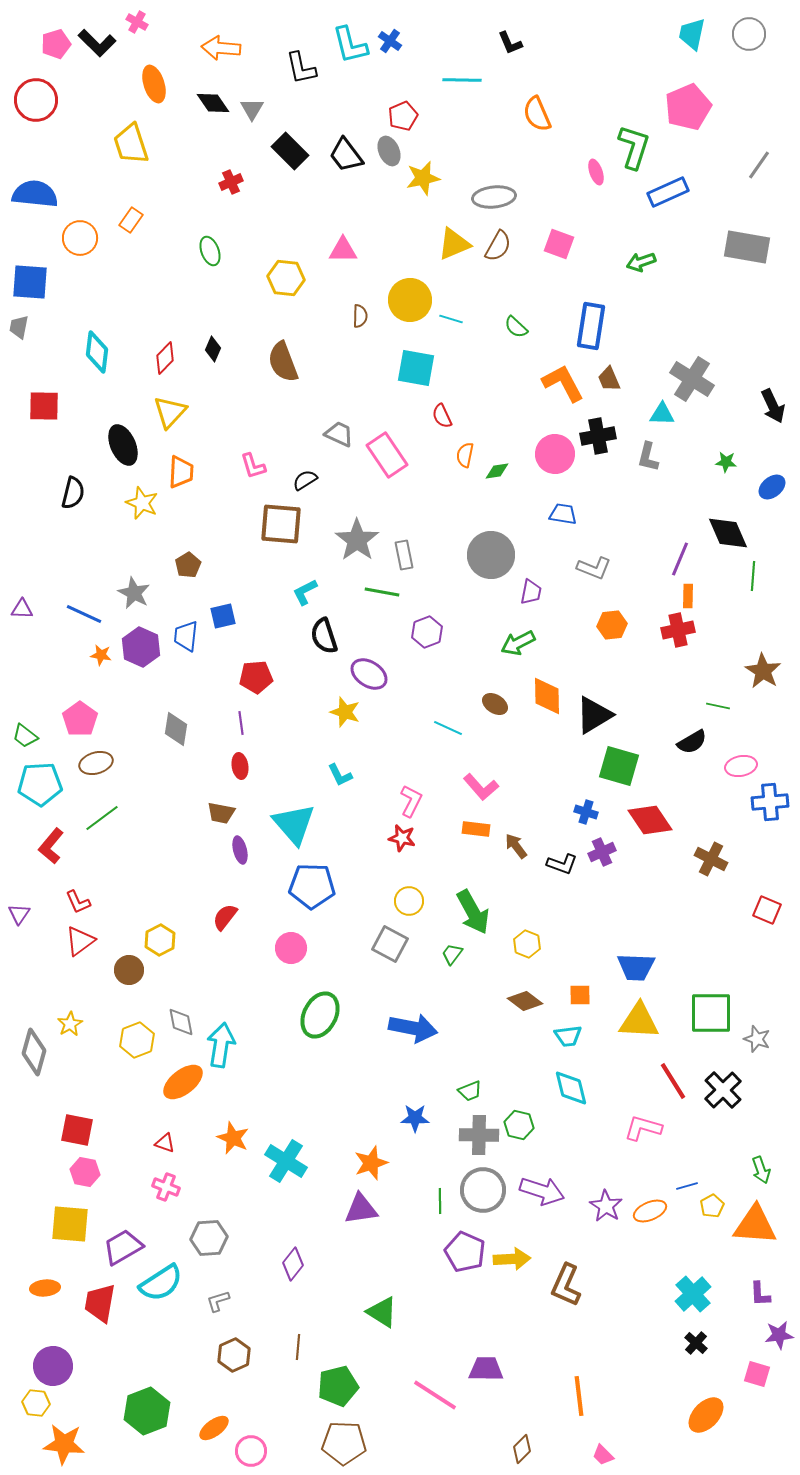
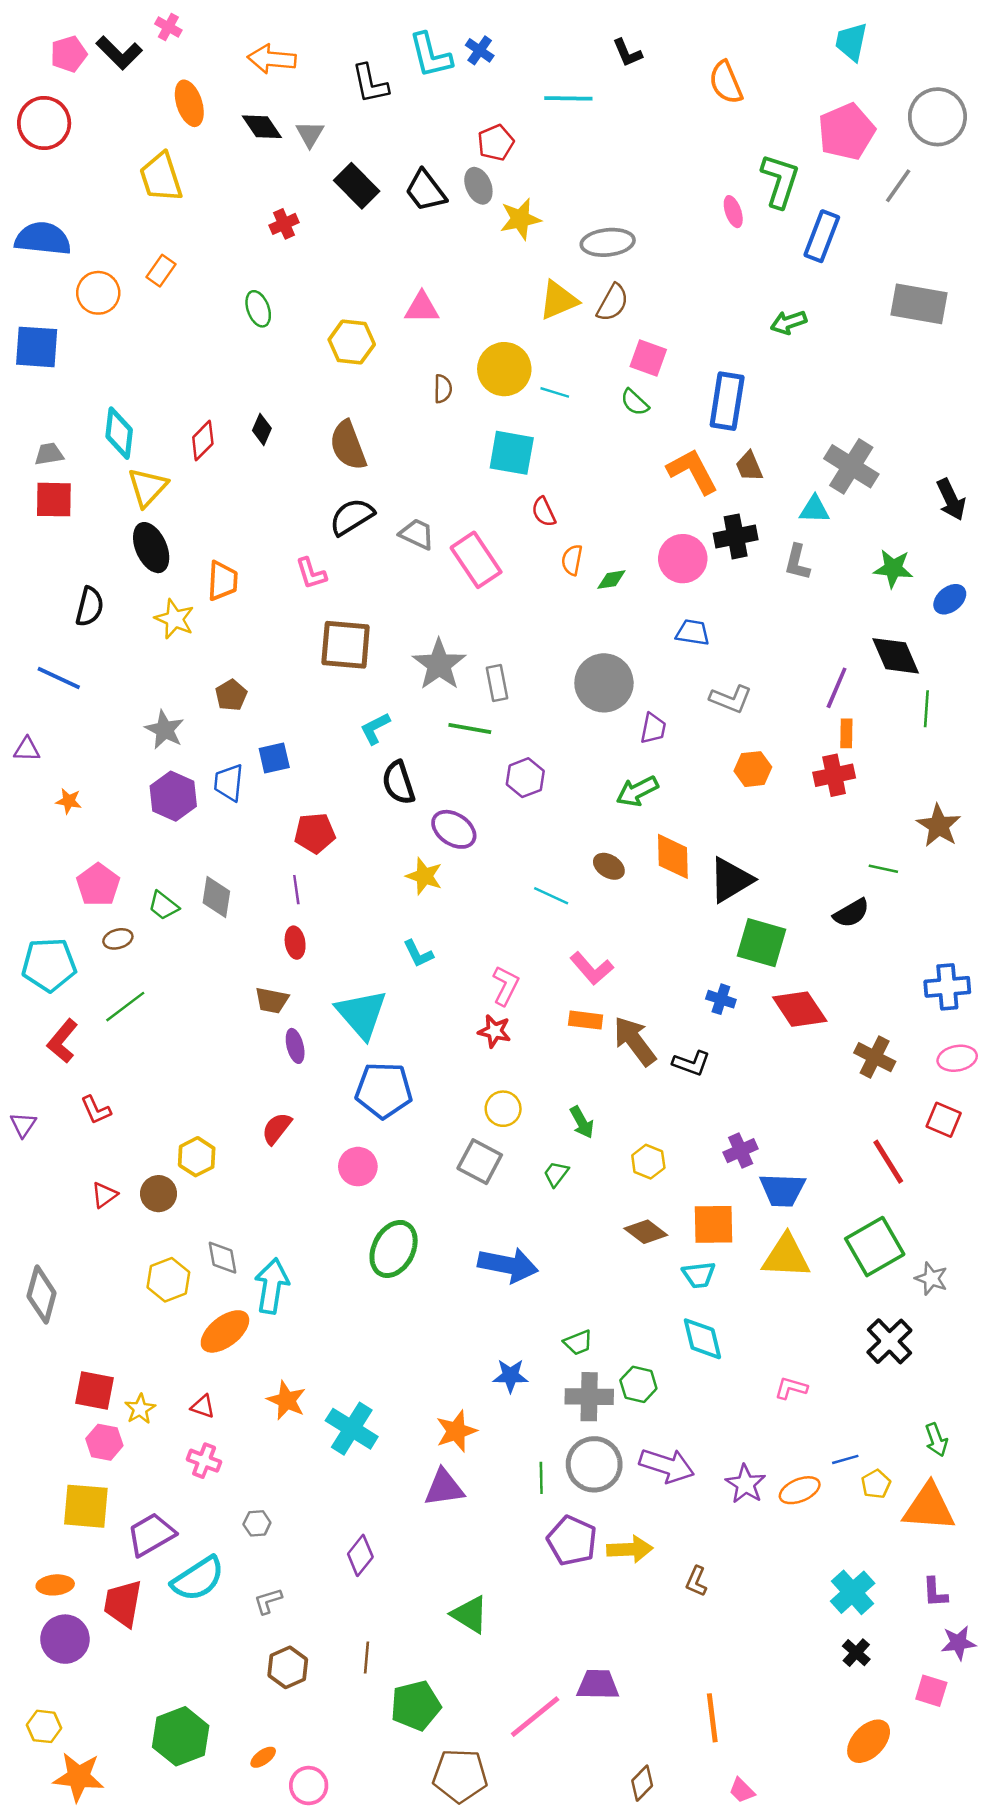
gray circle: (749, 34) -> (937, 117), moved, size x1.4
orange semicircle: (537, 114) -> (726, 82), moved
gray line: (759, 165) -> (898, 186), moved
blue rectangle: (668, 192) -> (822, 236), turned -45
pink square: (559, 244) -> (648, 358), moved
gray trapezoid: (19, 327) -> (49, 454), moved, turned 70
yellow triangle: (170, 412) -> (147, 487), moved
green star: (726, 462) -> (893, 568), size x1.5
black semicircle: (305, 480) -> (352, 517), moved, size x1.5
blue line: (84, 614) -> (59, 678), moved
orange star: (101, 655) -> (69, 801), moved
green trapezoid: (25, 736) -> (163, 906), moved
brown ellipse: (96, 763) -> (118, 939), size x0.7
pink ellipse: (741, 766) -> (957, 1058), moved
brown arrow: (516, 846) -> (635, 1041), size x1.6
purple cross: (602, 852) -> (741, 1151), moved
green arrow: (473, 912) -> (582, 1122), size x0.6
red triangle: (80, 941) -> (104, 1195), moved, size x0.7
orange square: (580, 995) -> (714, 1224), size x1.6
green square: (711, 1013) -> (875, 1247), turned -30
yellow star: (70, 1024) -> (140, 1409), moved
red line: (673, 1081) -> (888, 1162), moved
pink L-shape: (643, 1128) -> (791, 1388), size x0.7
gray hexagon: (209, 1238) -> (257, 1523), size x0.6
brown L-shape: (566, 1285) -> (696, 1581), size x0.6
purple circle: (53, 1366) -> (65, 1639), moved
pink line: (435, 1395) -> (535, 1717), turned -72
orange ellipse: (214, 1428) -> (263, 1757), size x0.7
brown pentagon: (344, 1443) -> (460, 1776), moved

